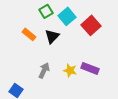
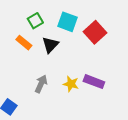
green square: (46, 11) -> (35, 21), moved
cyan square: (67, 16) -> (67, 22), turned -30

